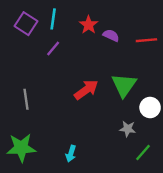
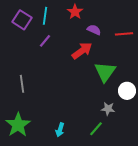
red star: (89, 25) -> (75, 12), moved
red arrow: (86, 90) -> (82, 51), moved
green star: (21, 148) -> (18, 125), turned -30
green line: (143, 152) -> (96, 129), moved

